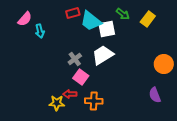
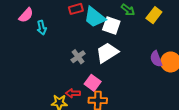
white square: (107, 29) -> (111, 26), turned 30
pink square: (81, 77) -> (93, 83), moved
purple semicircle: (155, 95) -> (156, 59), moved

